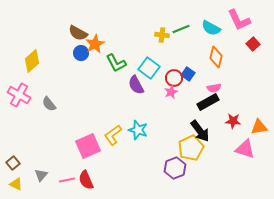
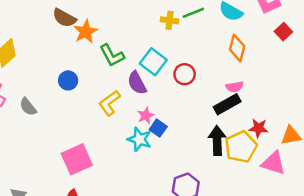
blue circle: (81, 53) -> (68, 80), moved
blue square: (188, 74) -> (158, 128), moved
pink star: (171, 92) -> (146, 116), moved
black arrow: (200, 131) -> (217, 141), turned -145
yellow L-shape: (113, 135) -> (109, 103), moved
yellow pentagon: (191, 148) -> (241, 147), moved

